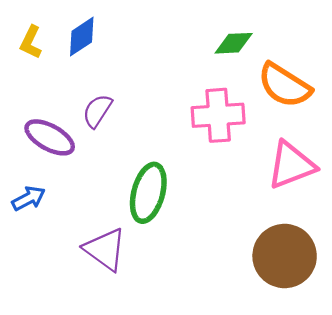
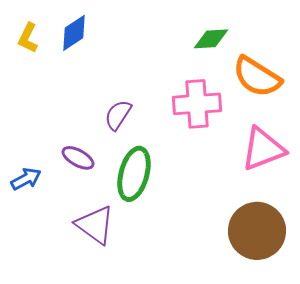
purple semicircle: (97, 111) -> (118, 115), moved
purple ellipse: (50, 137) -> (78, 158), moved, size x0.7

